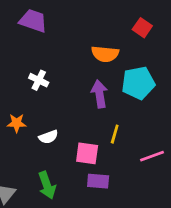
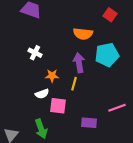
orange star: (17, 123) -> (52, 76), moved
yellow line: (115, 134) -> (74, 84), moved
pink square: (87, 153) -> (58, 106), moved
purple rectangle: (98, 181) -> (89, 123), moved

